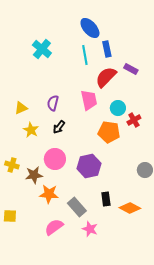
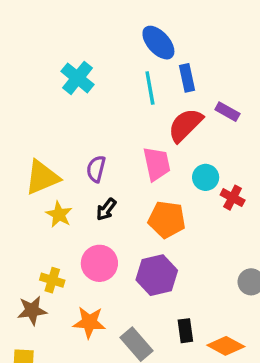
yellow triangle: (21, 108) -> (42, 177), size x1.6
red cross: (134, 120) -> (233, 198), turned -32
orange pentagon: (109, 132) -> (167, 219), moved
yellow cross: (12, 165) -> (52, 280), moved
brown star: (34, 175) -> (32, 310), moved

